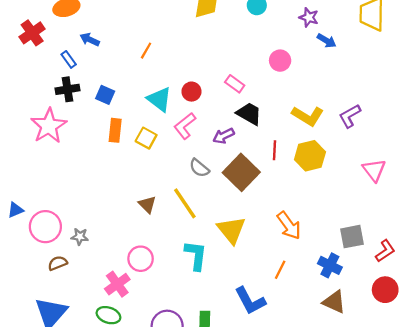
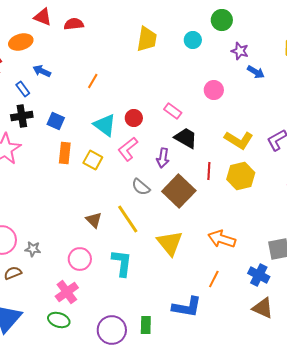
purple arrow: (224, 136) -> (163, 158), turned -54
orange arrow: (289, 225) -> (222, 239), turned 144
cyan L-shape: (196, 255) -> (122, 263), moved
pink circle: (141, 259) -> (80, 259), moved
blue L-shape: (250, 301) -> (187, 307), turned -52

